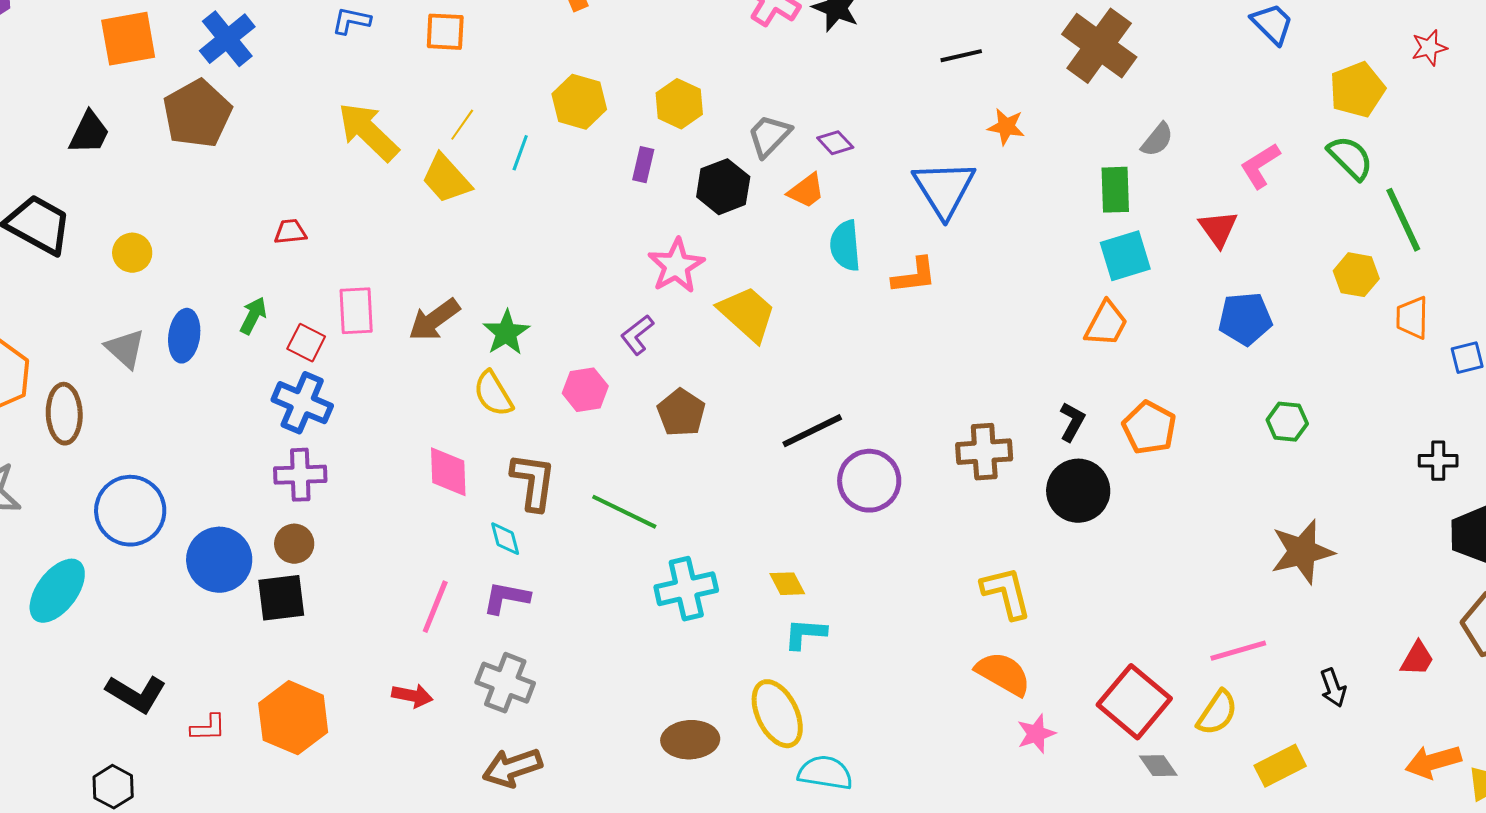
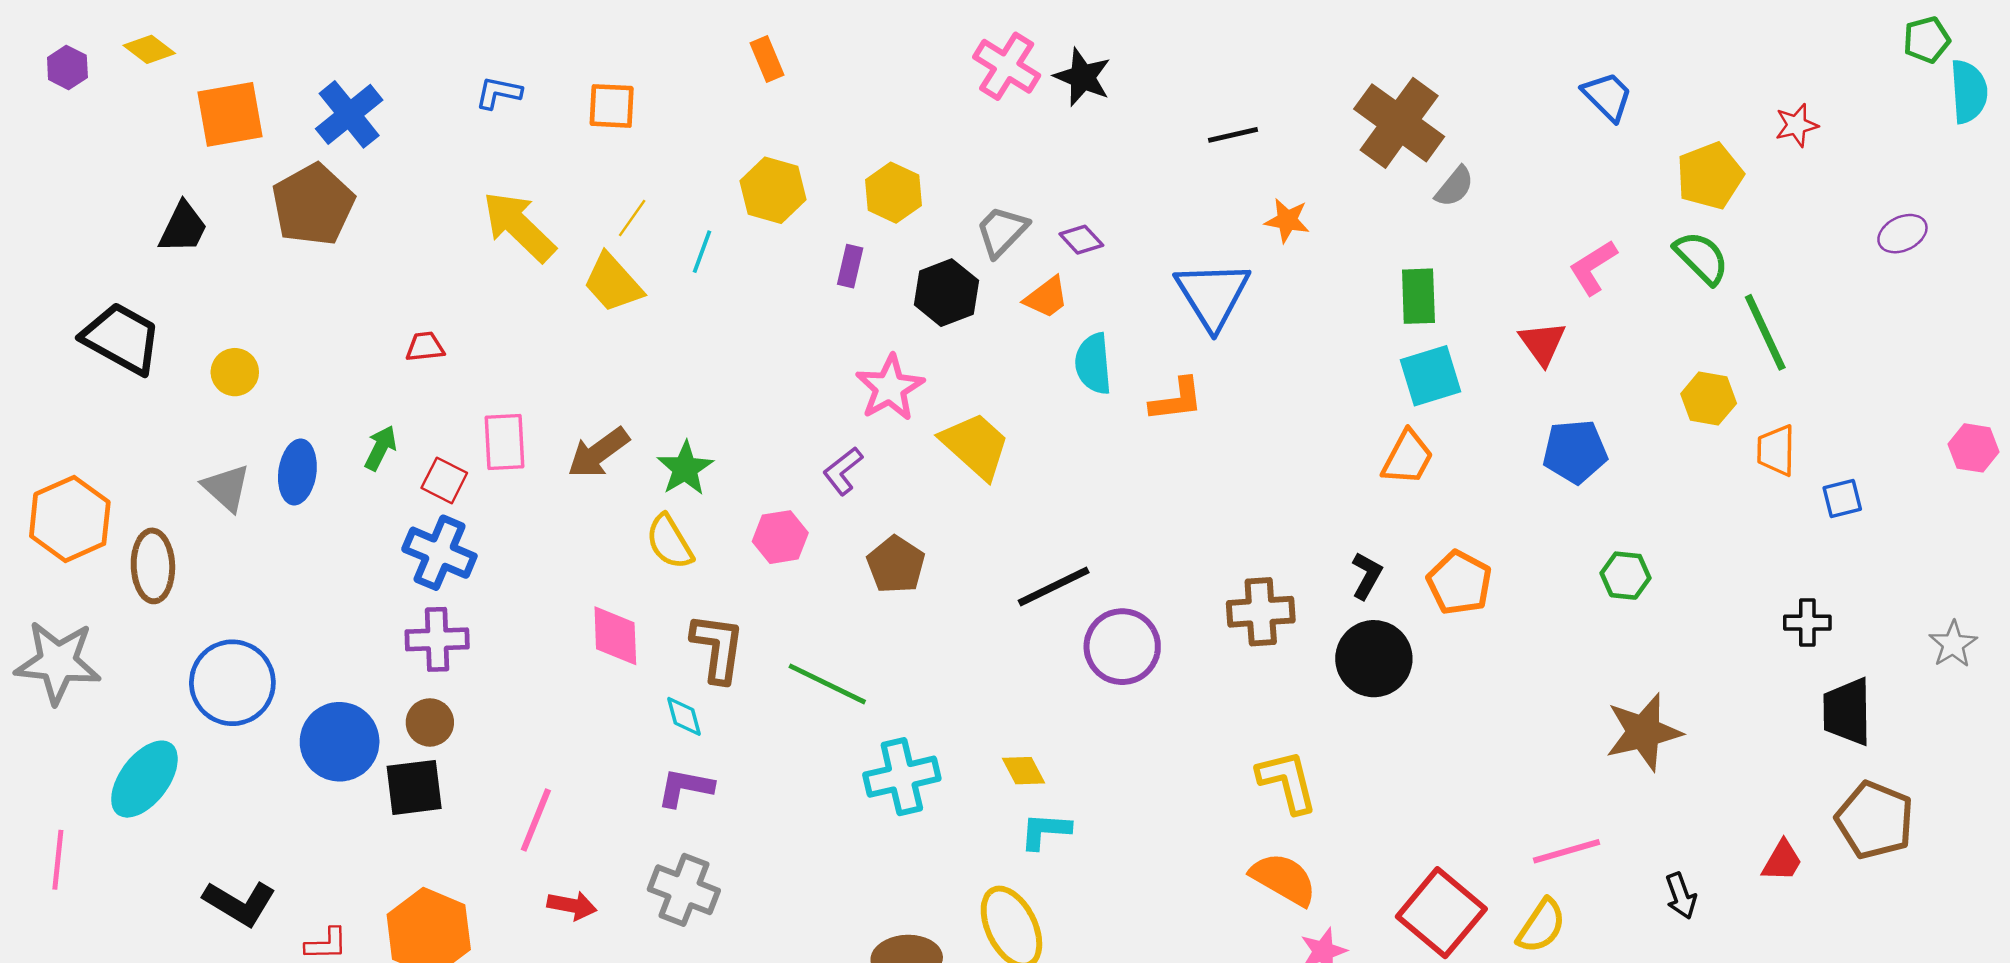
gray semicircle: (1157, 140) -> (1455, 187), moved
pink line: (435, 607) -> (536, 820), moved

